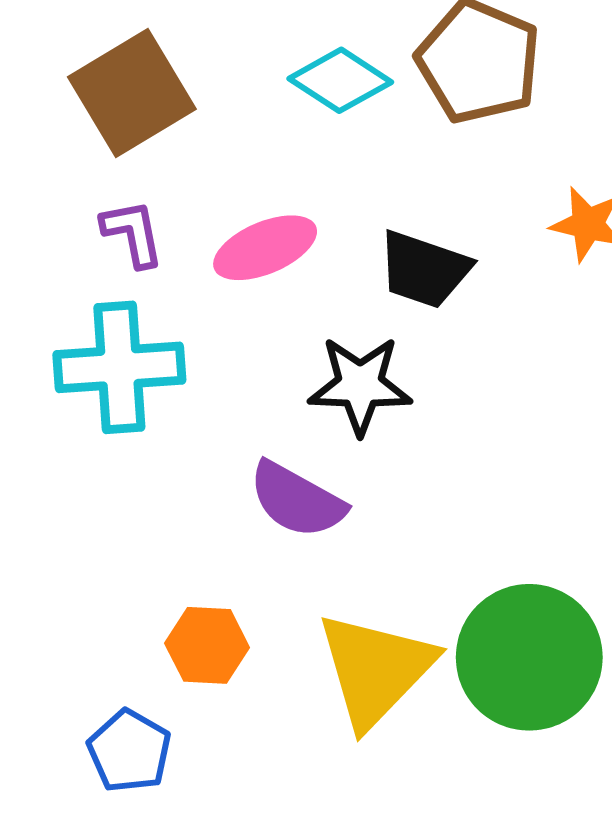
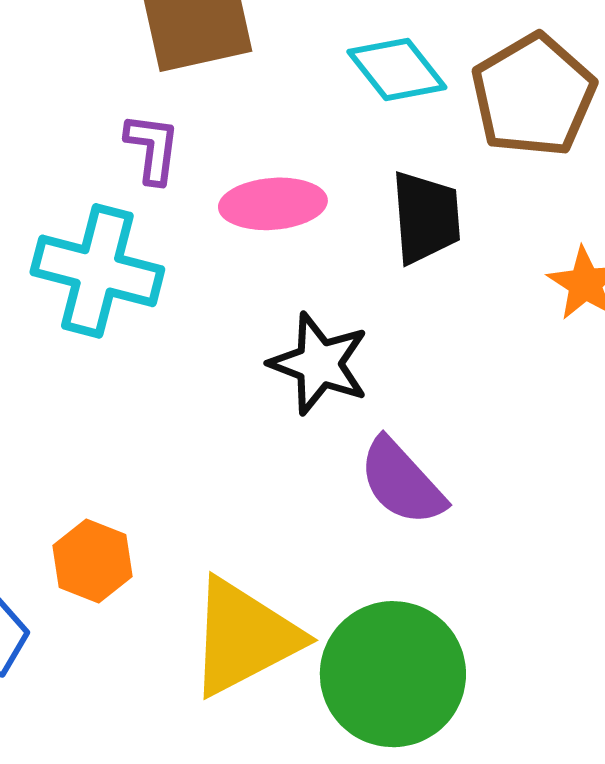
black trapezoid: (424, 269) -> (426, 217), moved, turned -132
purple semicircle: (297, 500) -> (402, 482), moved

